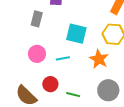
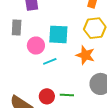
pink circle: (37, 54) -> (36, 46), moved
red circle: (50, 84) -> (47, 96), moved

